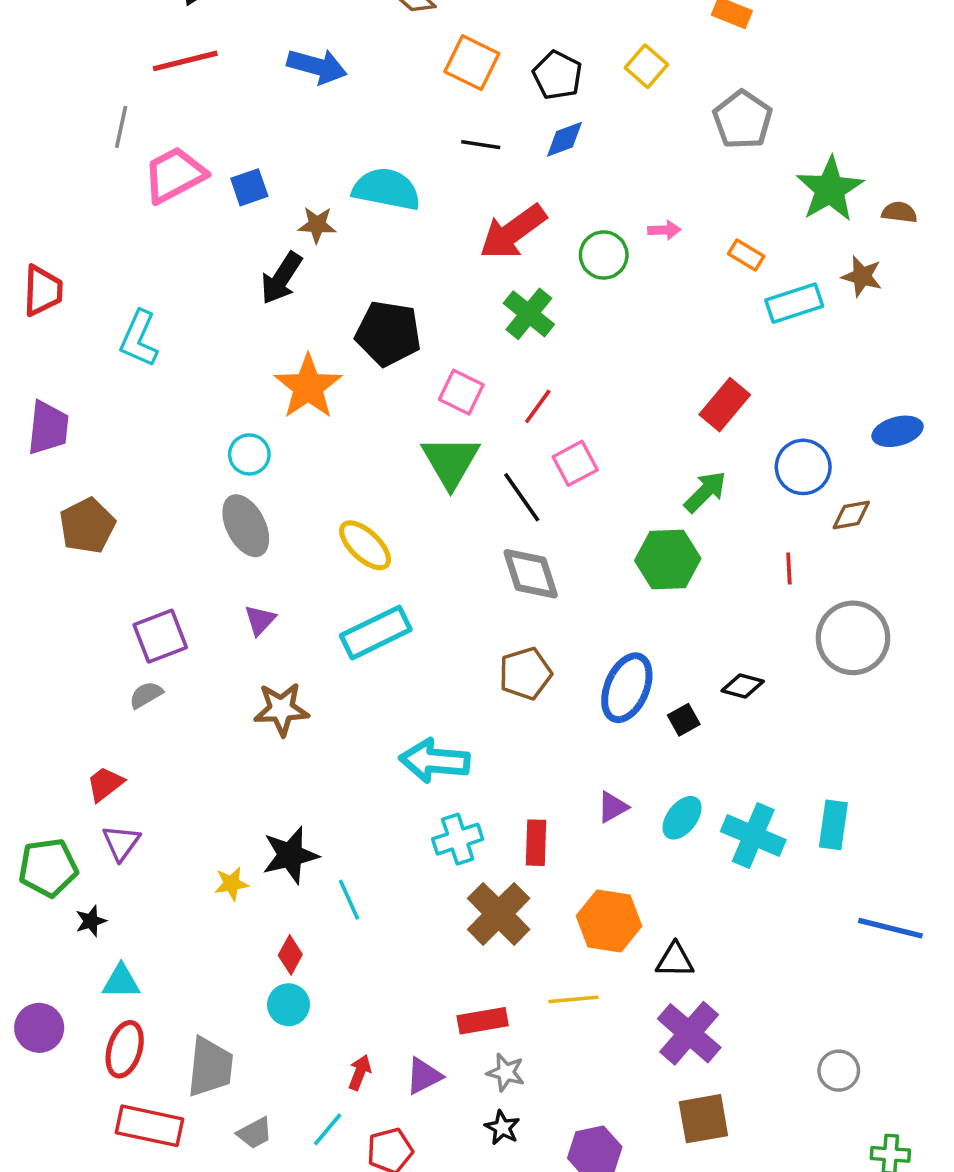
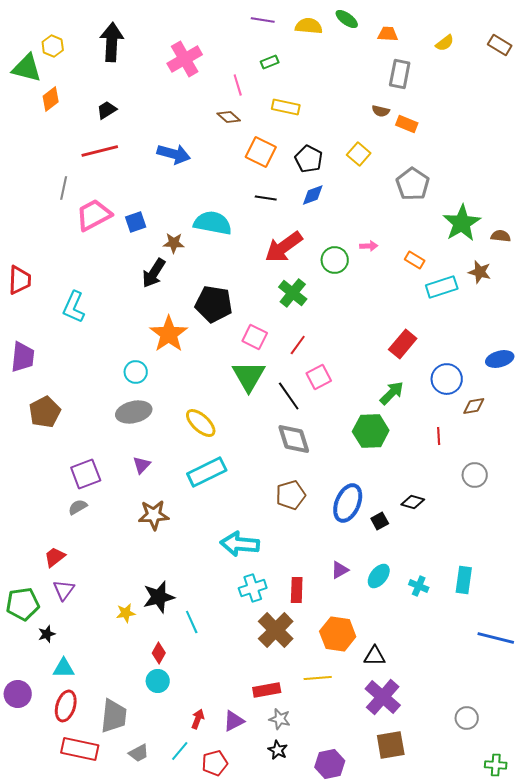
gray ellipse: (246, 526) -> (134, 412), turned -76
gray circle: (853, 638) -> (475, 475), size x0.6
cyan cross: (753, 836) -> (419, 586), size x0.6

